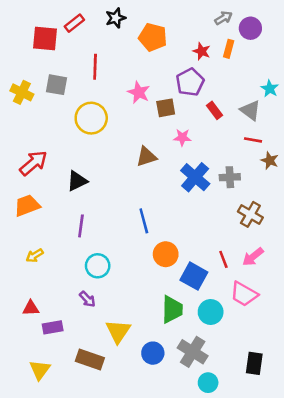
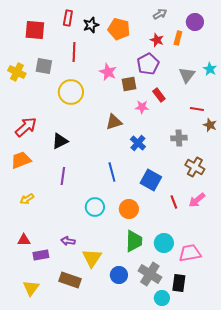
black star: (116, 18) -> (91, 25), moved
gray arrow: (223, 18) -> (160, 14), moved
red rectangle: (74, 23) -> (68, 18), moved, turned -42
red rectangle: (214, 110) -> (159, 95), moved
gray triangle: (250, 110) -> (187, 75), moved, turned 30
blue cross: (195, 177) -> (138, 143), moved, size x0.7
orange circle: (166, 254) -> (129, 209), moved
cyan circle: (98, 266) -> (95, 207), moved
blue square: (194, 276) -> (151, 180), moved
pink trapezoid: (244, 294) -> (190, 253), moved, turned 140
purple arrow: (87, 299) -> (68, 241), moved, turned 144
black rectangle: (254, 363) -> (179, 283), moved

